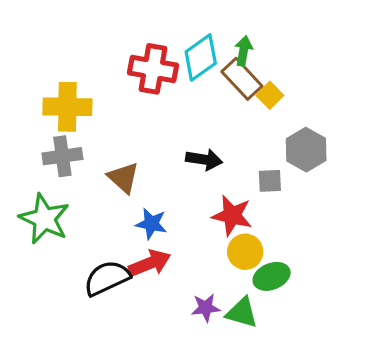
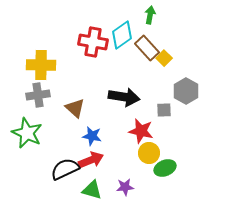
green arrow: (244, 51) -> (150, 15), moved
black arrow: (204, 160) -> (124, 97), size x1.4
green triangle: (242, 313) -> (92, 190), moved

